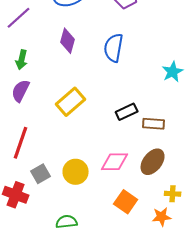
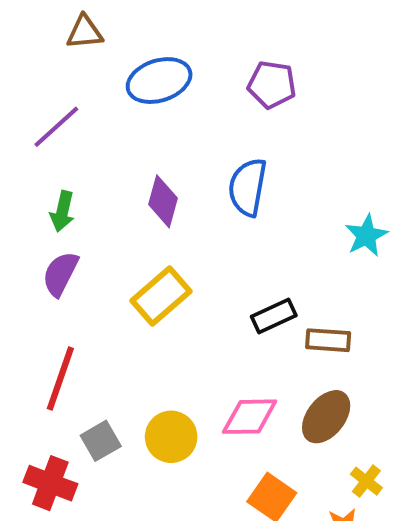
purple diamond: (68, 41) -> (163, 201), moved
yellow cross: (173, 194) -> (366, 481), turned 35

